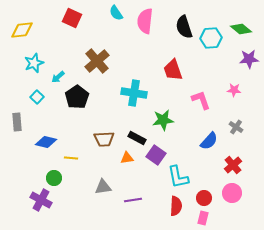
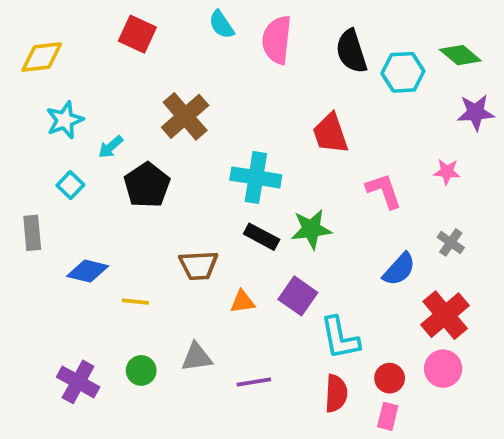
black rectangle: (137, 138) -> (262, 237), moved
red cross: (233, 165) -> (445, 315), size x1.4
green circle: (54, 178) -> (141, 370), moved

